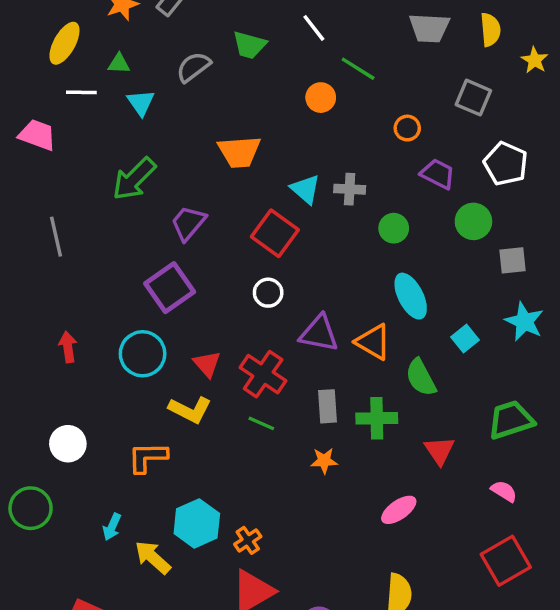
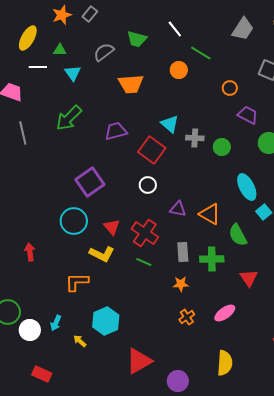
gray trapezoid: (429, 28) -> (243, 29), turned -60
orange trapezoid: (239, 152) -> (131, 84), moved
gray cross: (350, 189) -> (195, 138), moved
purple trapezoid: (188, 223) -> (116, 131), moved, turned 35
gray line: (56, 237) -> (23, 133), moved
cyan ellipse: (411, 296) -> (247, 187), moved
purple triangle: (319, 333) -> (178, 209), size x0.7
red arrow: (68, 347) -> (30, 252), moved
white circle: (68, 444) -> (30, 330), moved
orange cross: (248, 540) -> (187, 317), moved
yellow arrow: (153, 557) -> (80, 341), size x0.6

